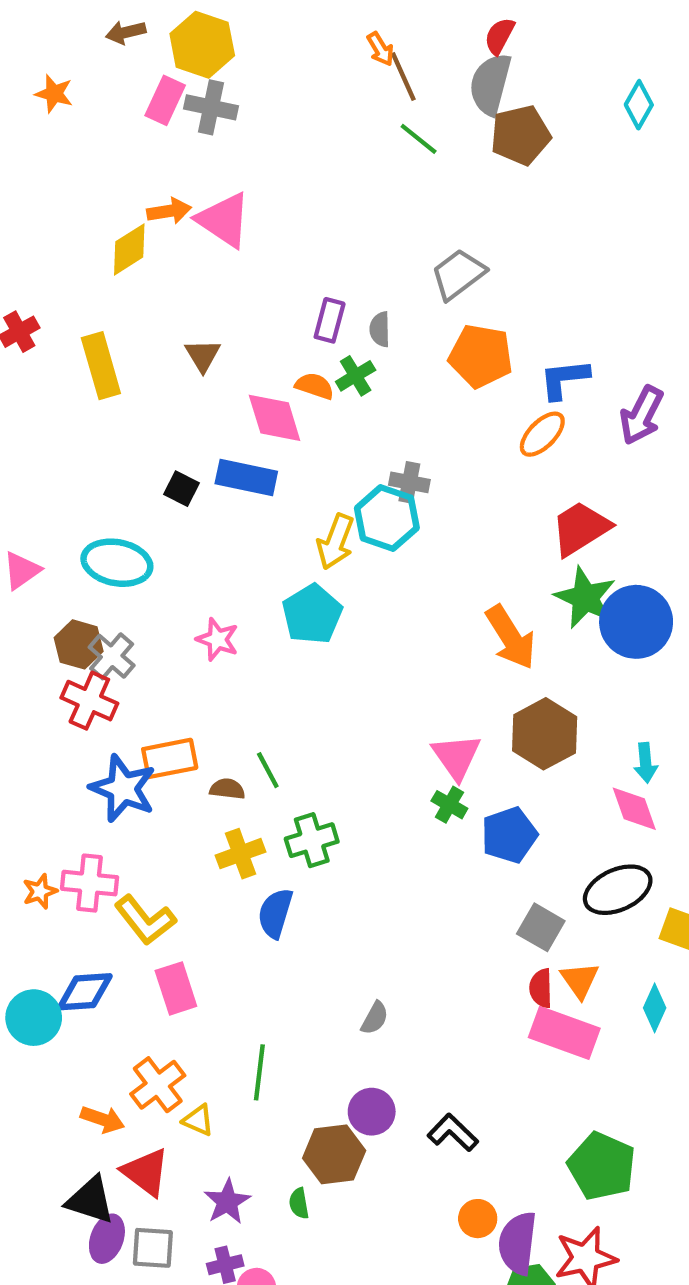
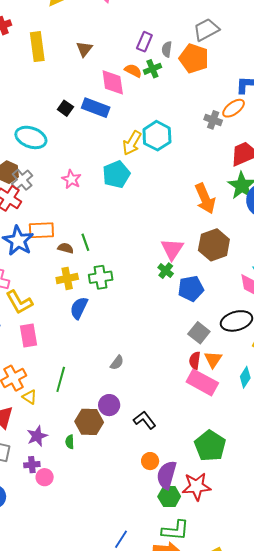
orange pentagon: (481, 356) -> (194, 58), moved
gray cross: (409, 482) -> (213, 120), moved

